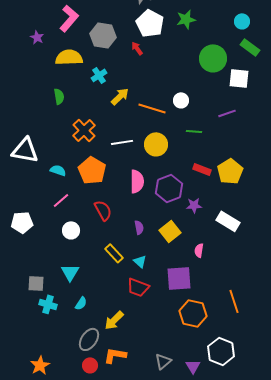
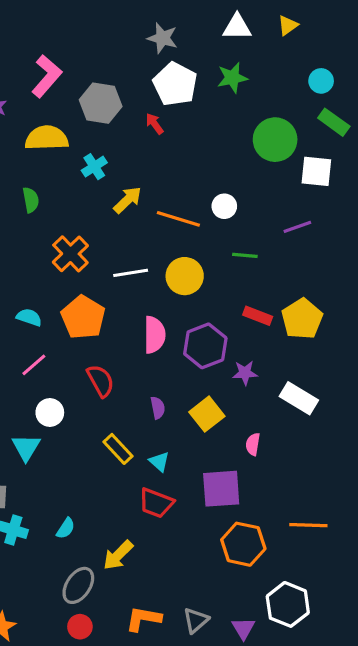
cyan triangle: (70, 272) -> (26, 447), moved
orange line: (234, 301) -> (308, 525), turned -70
orange L-shape: (115, 355) -> (143, 619), moved

